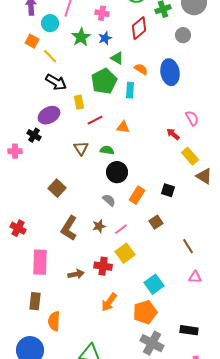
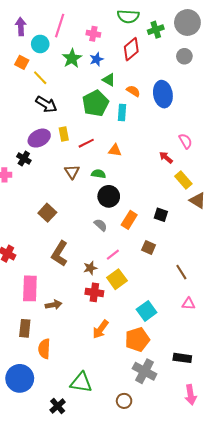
gray circle: (183, 35) -> (184, 56), moved
yellow rectangle: (79, 102) -> (64, 134), moved
brown square: (156, 222) -> (149, 247), turned -32
brown star: (99, 226) -> (90, 268), moved
brown arrow: (76, 274) -> (53, 305), moved

